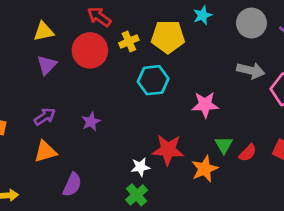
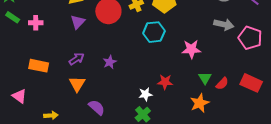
red star: (168, 150) -> (165, 82), size x0.7
orange triangle: (45, 152) -> (77, 84), turned -42
orange star: (205, 169) -> (200, 103), moved
purple semicircle: (72, 185) -> (97, 107), turned -72

